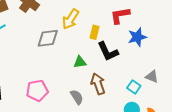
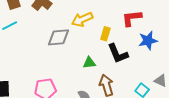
yellow arrow: (71, 19) -> (82, 19), turned 30

